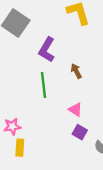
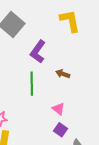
brown arrow: (76, 71) -> (63, 74), turned -48

